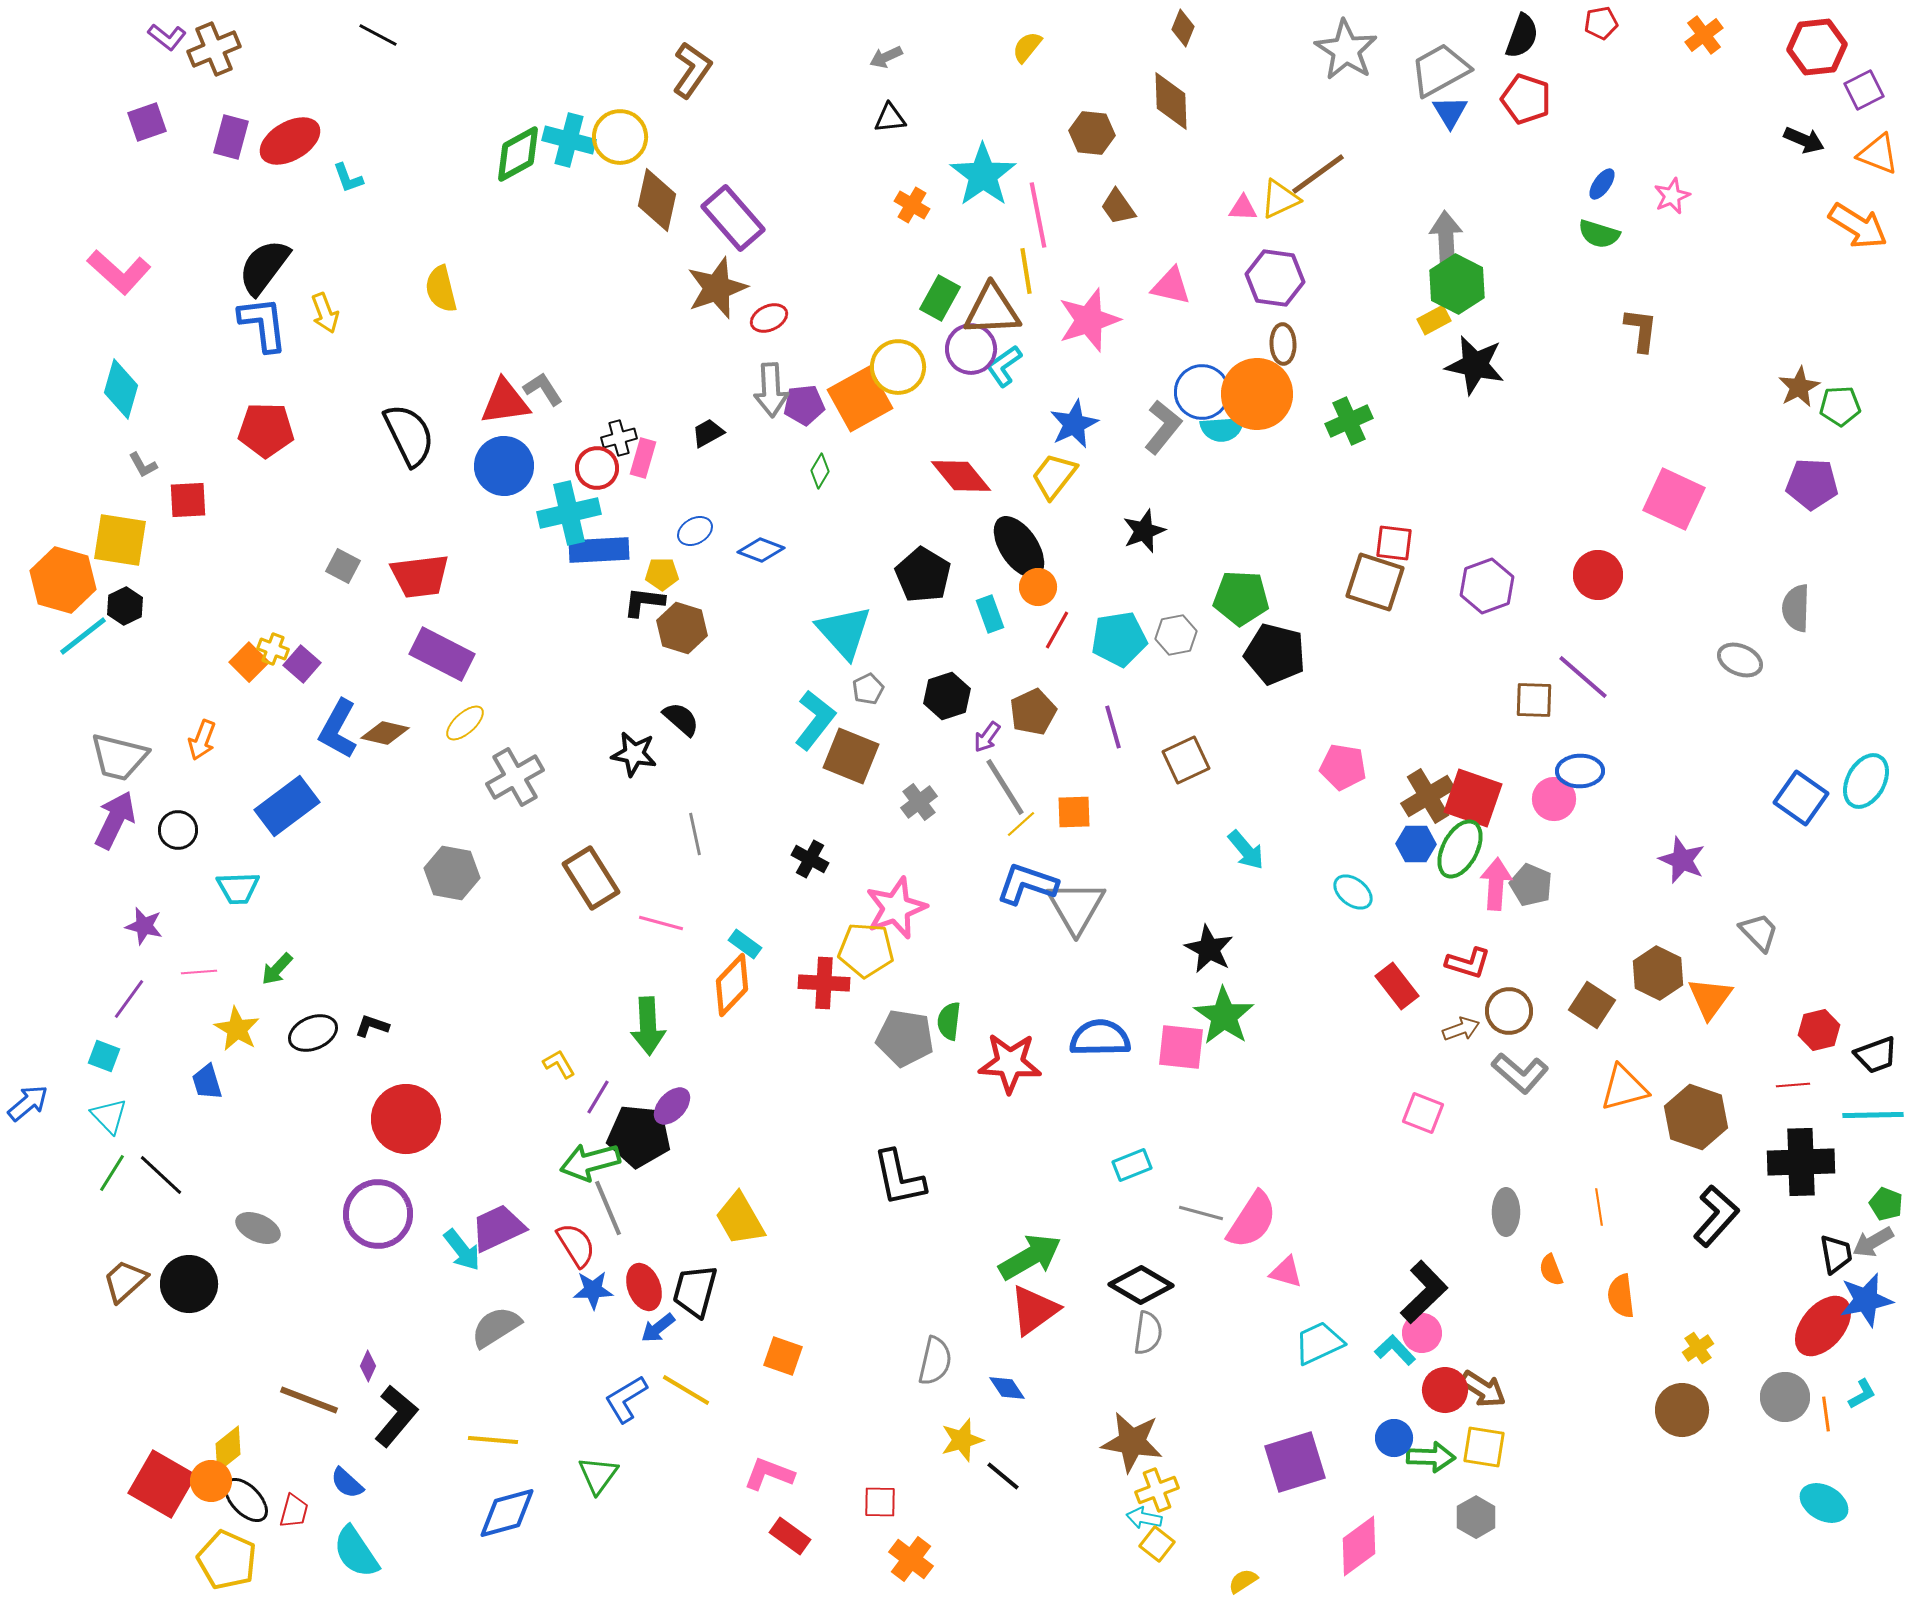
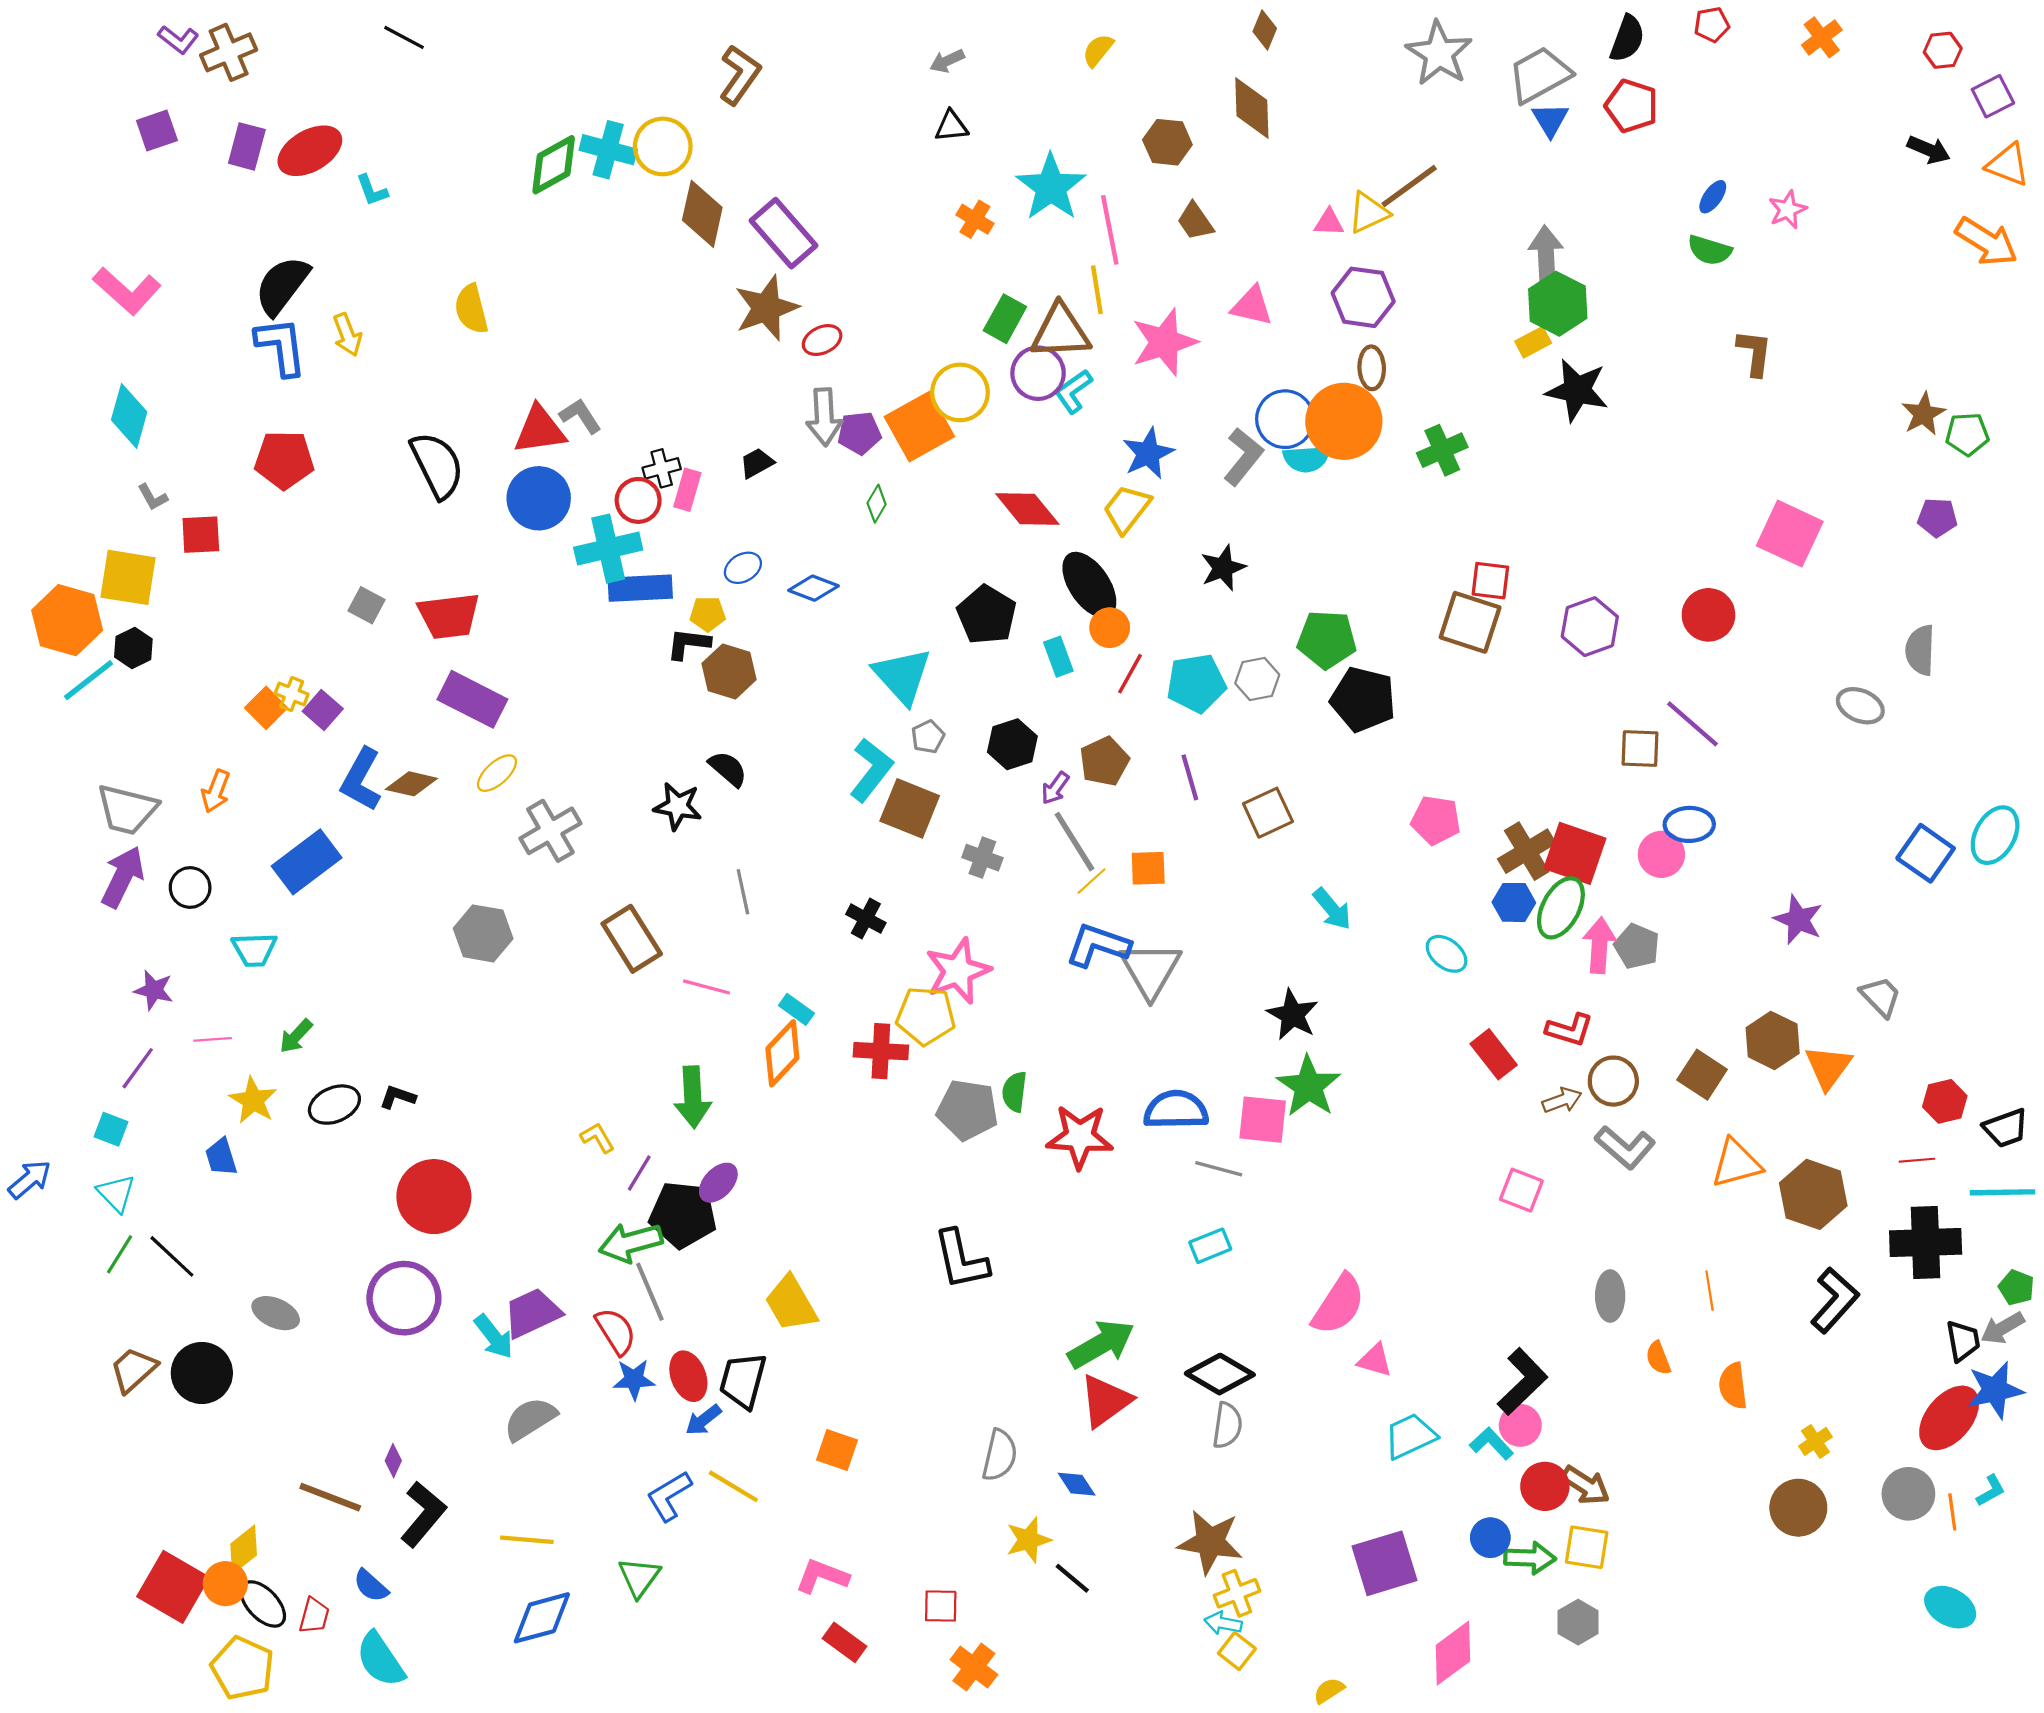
red hexagon: (1817, 47) -> (1943, 50), size x0.6
purple pentagon: (1812, 484) -> (1937, 518), size x0.7
gray cross: (919, 802) -> (982, 858), turned -33
gray line: (1201, 1213) -> (1219, 1169), moved

